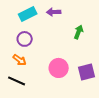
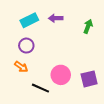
green arrow: (79, 32) -> (88, 26), moved
black line: (17, 81) -> (40, 88), moved

